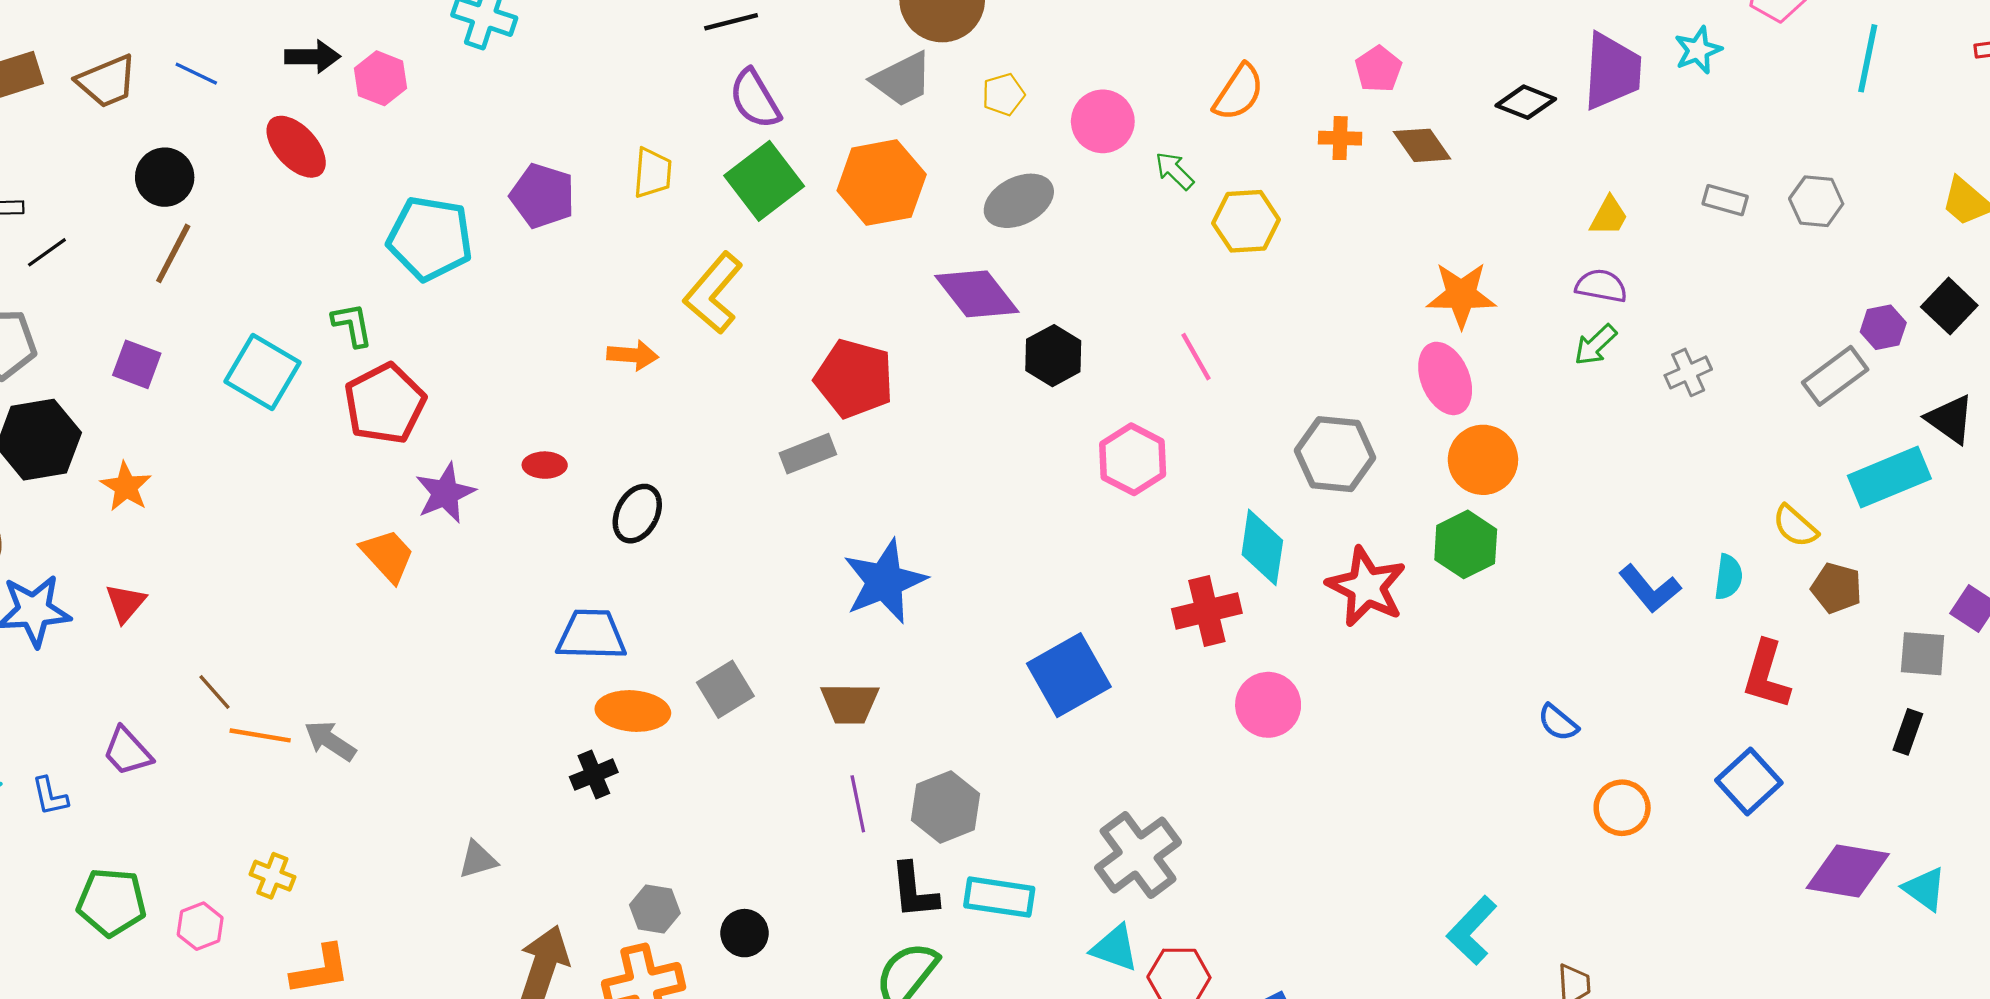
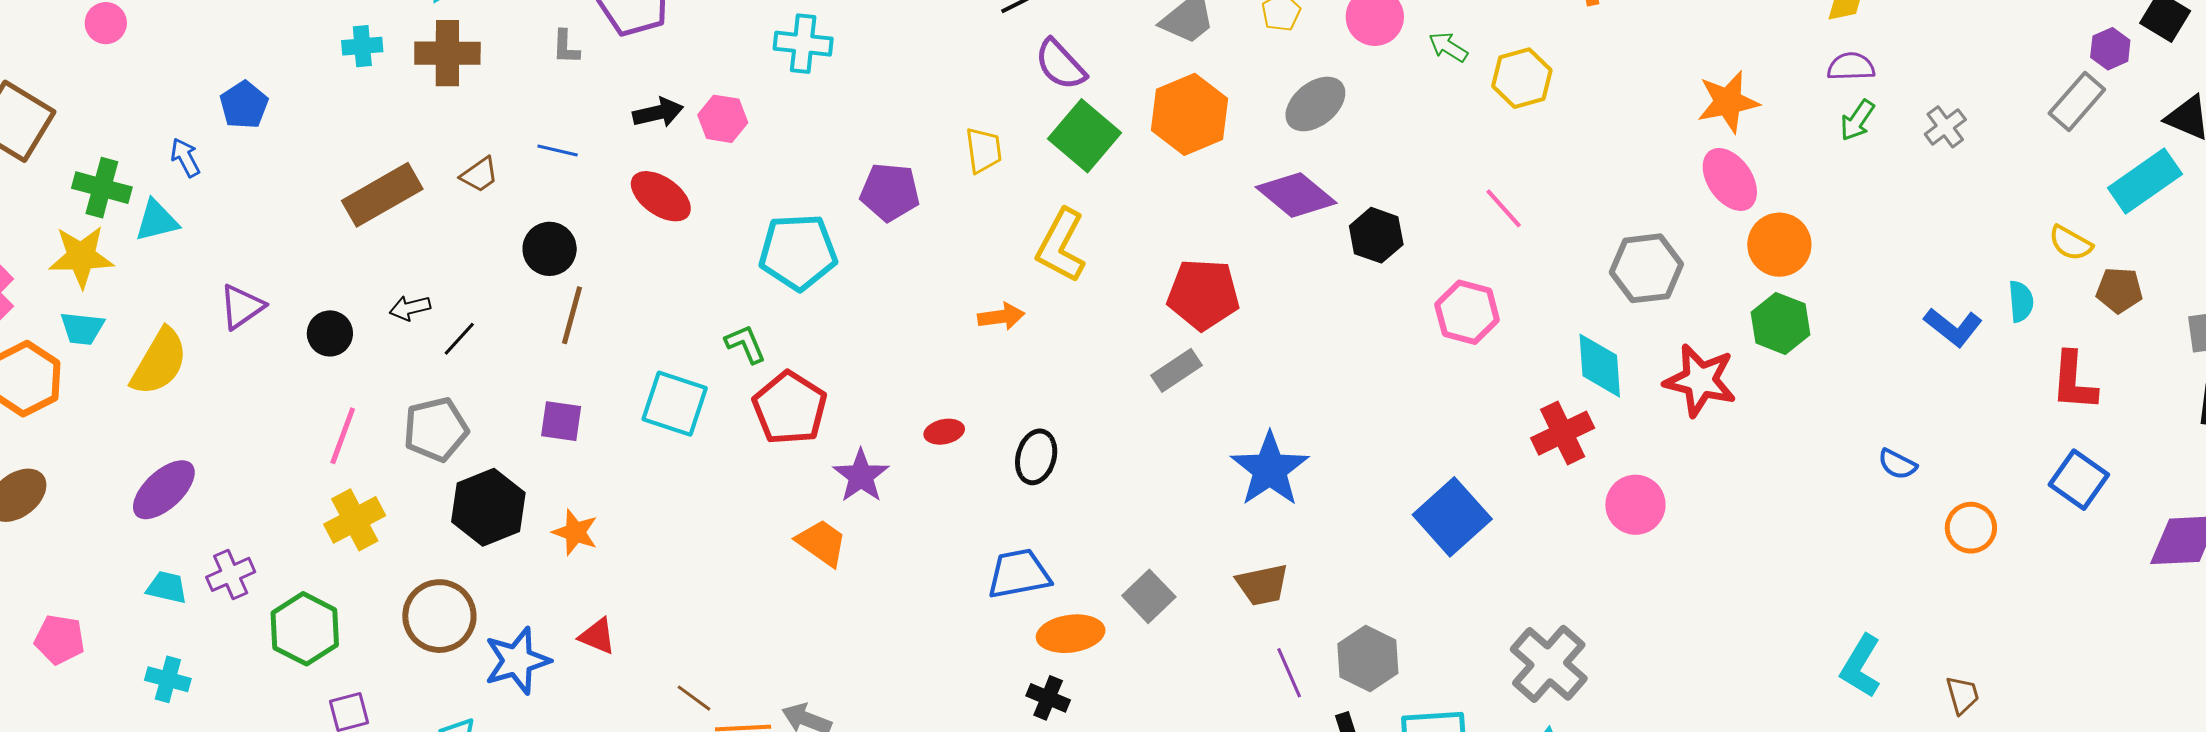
brown trapezoid: (107, 81) -> (479, 175), size x0.7
red triangle: (125, 603) -> (597, 636), turned -36
black cross: (594, 775) -> (1048, 698), turned -33

